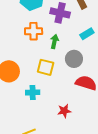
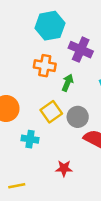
gray circle: (74, 59) -> (78, 117), moved
yellow square: (46, 67) -> (51, 112), turned 30

